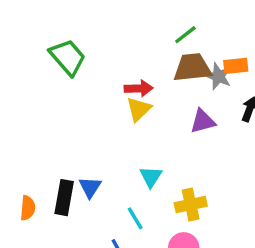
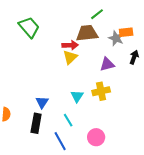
brown trapezoid: (192, 68) -> (87, 33), moved
black rectangle: (64, 198) -> (36, 123), moved
yellow cross: (191, 204) -> (101, 91), moved

